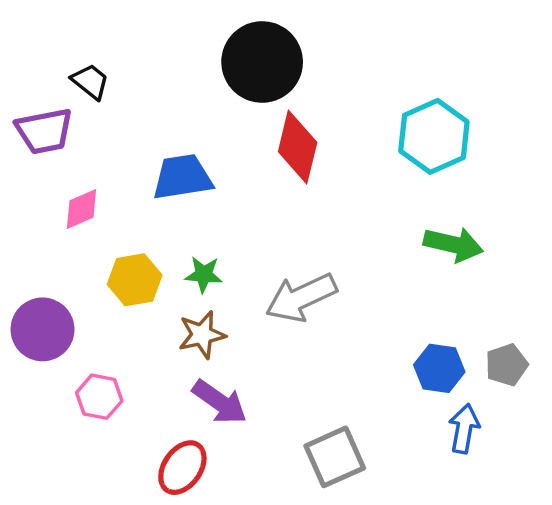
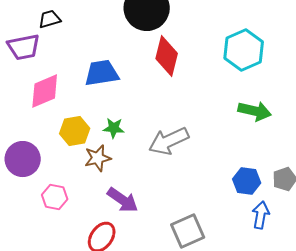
black trapezoid: (90, 81) -> (50, 19), turned -55
pink diamond: (81, 209) -> (45, 91), size x1.5
brown star: (202, 335) -> (98, 158), moved

